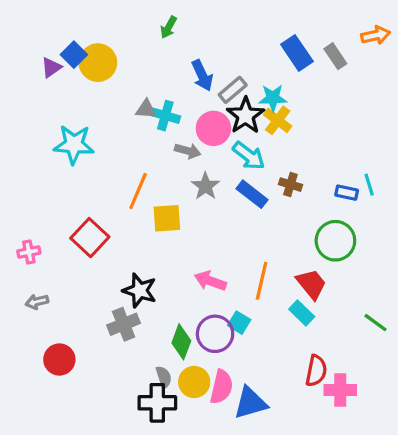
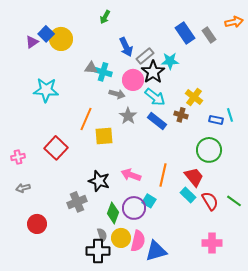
yellow cross: (278, 120) -> (194, 97), moved
black star: (140, 290) -> (99, 181), moved
red semicircle: (316, 371) -> (210, 201), moved, turned -42

